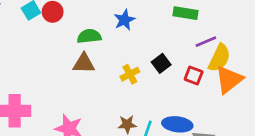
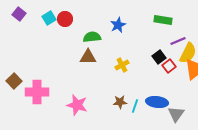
black square: (161, 63) -> (159, 57), moved
red square: (194, 76) -> (169, 66), turned 32

